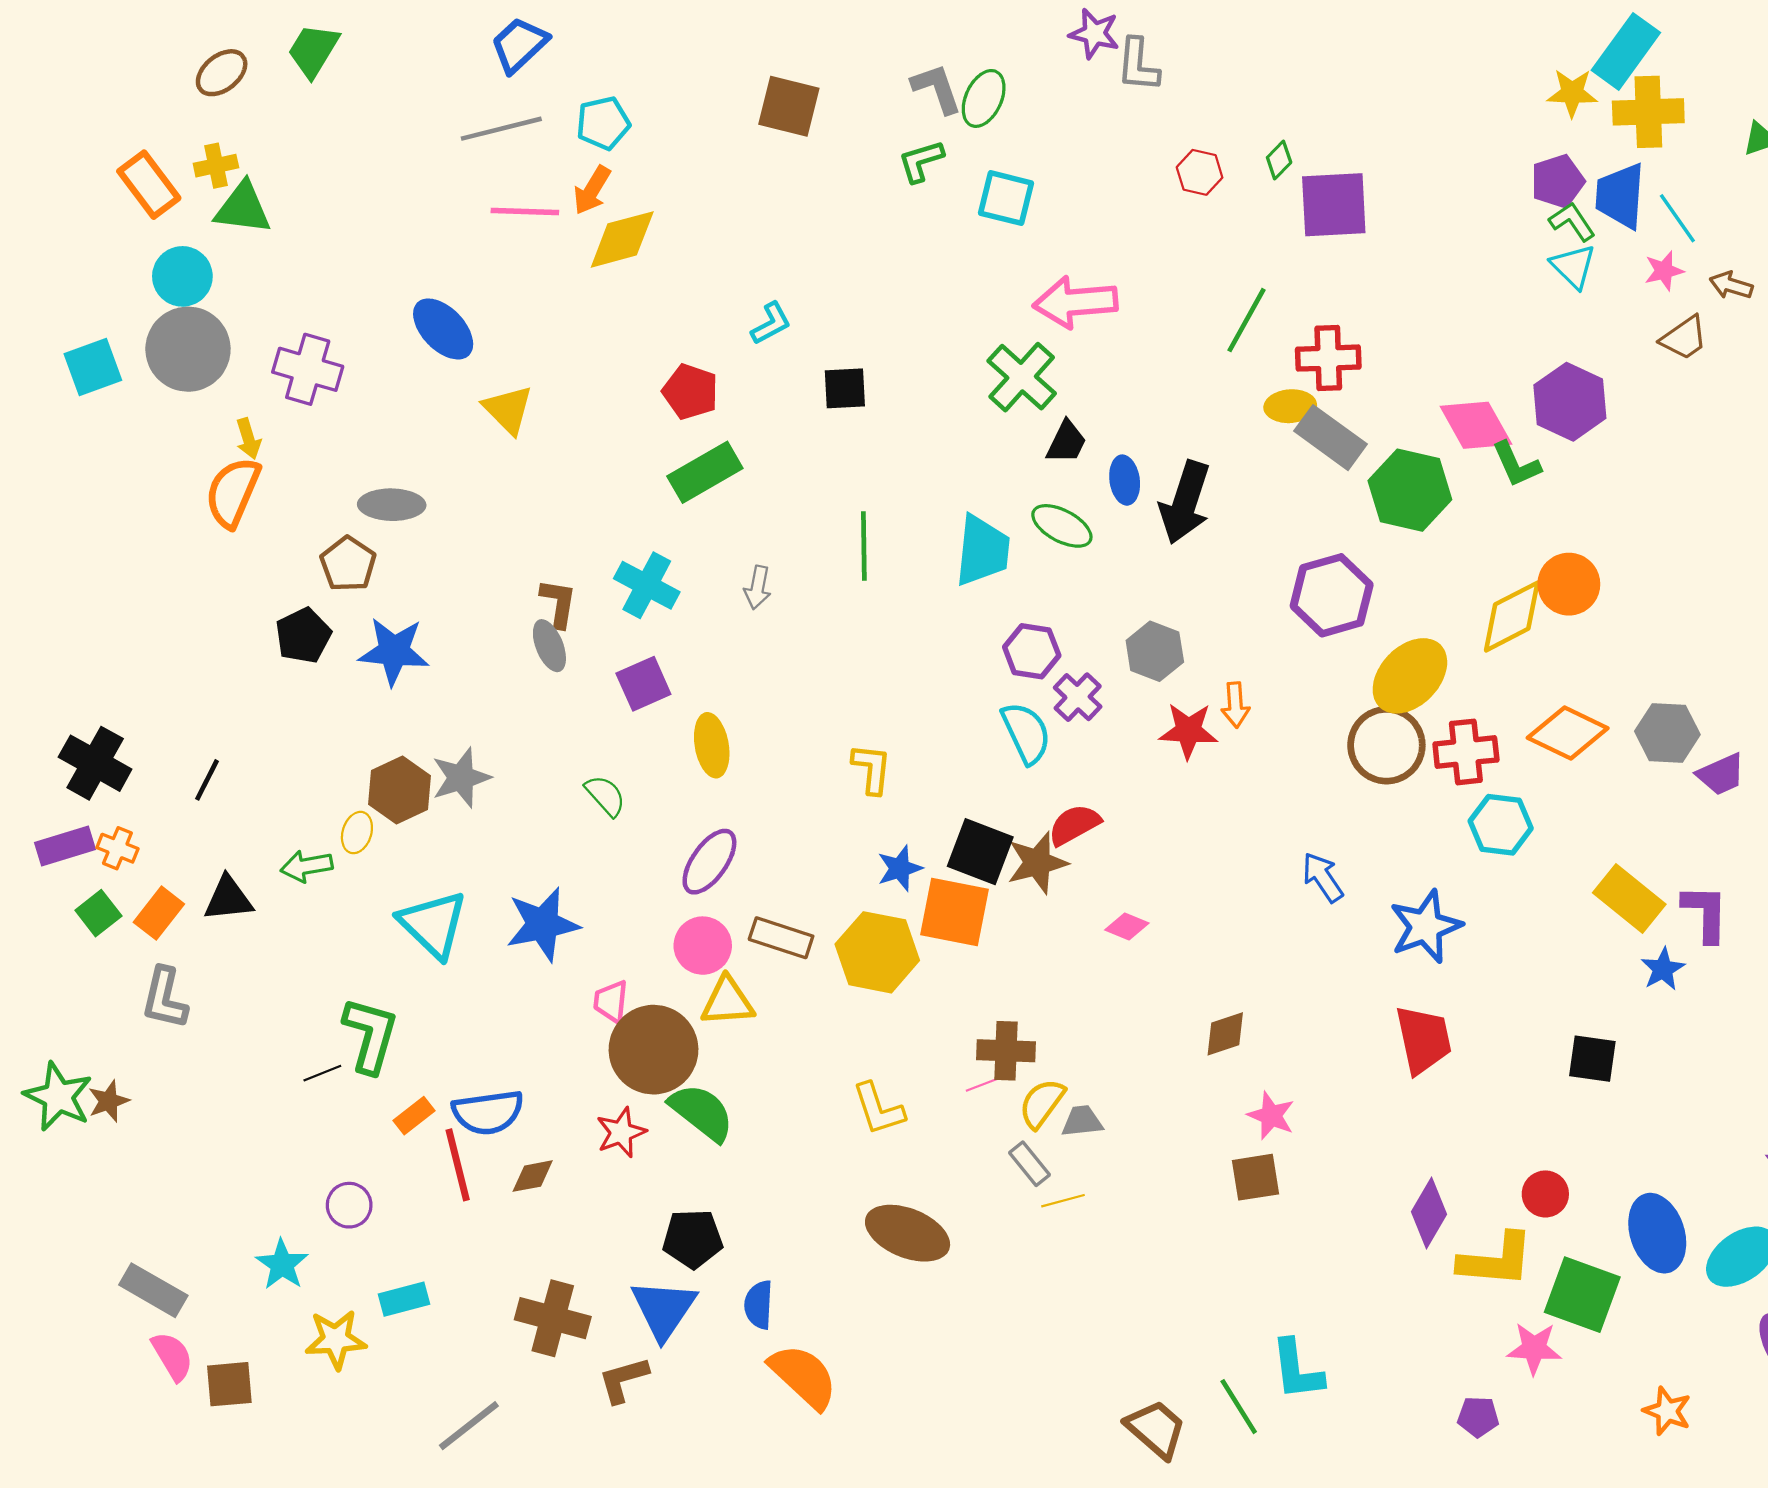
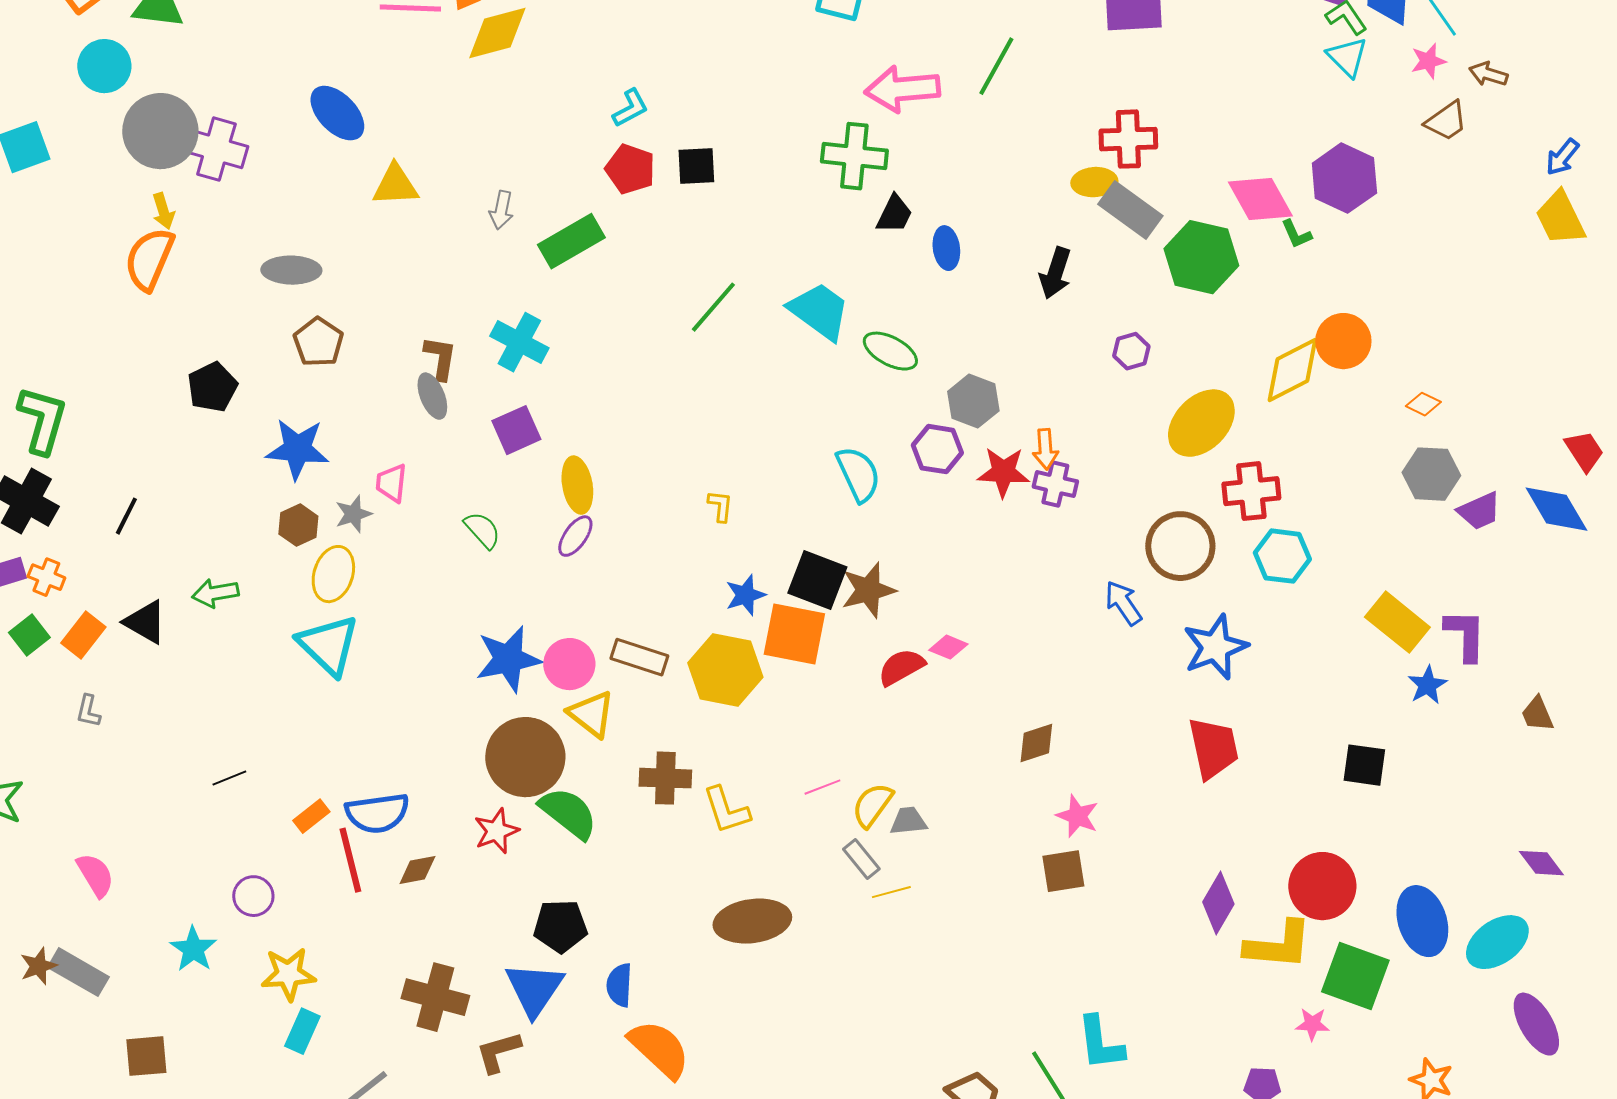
green line: (1247, 320) -> (996, 66), moved
gray circle: (188, 349) -> (160, 131), moved
green cross: (1022, 377) -> (854, 156), turned -36
red pentagon: (690, 392) -> (630, 169), moved
yellow triangle: (508, 410) -> (395, 185), turned -48
green L-shape: (1516, 464) -> (1296, 234), size x0.7
black arrow: (1185, 502) -> (1055, 273), moved, size x0.7
green ellipse: (1062, 526) -> (890, 351), moved
green line: (864, 546) -> (713, 307), turned 42
cyan trapezoid: (982, 551) -> (819, 311), turned -60
brown pentagon: (348, 564) -> (318, 342), moved
gray arrow: (758, 587) -> (501, 210), moved
purple hexagon: (1332, 595) -> (1131, 351), size x0.5
blue star: (394, 651) -> (297, 449), moved
purple hexagon: (1032, 651) -> (937, 449), moved
purple cross: (1078, 697) -> (1055, 484), moved, turned -30
orange diamond: (1568, 733) -> (1423, 404), moved, size x0.5
brown circle: (1386, 745) -> (1180, 546), moved
yellow L-shape: (872, 769) -> (720, 506), size x0.7
gray star: (461, 778) -> (353, 514), size x0.7
brown hexagon: (399, 790) -> (298, 525), size x0.7
red semicircle: (1074, 825) -> (901, 667), moved
yellow ellipse: (357, 833) -> (333, 574), moved, size x1.5
purple ellipse: (709, 862) -> (575, 536), moved, size x0.7
black triangle: (228, 899) -> (145, 622), turned 36
blue star: (543, 924) -> (508, 659), moved
gray L-shape: (164, 998) -> (88, 711), size x0.6
pink trapezoid: (611, 1002) -> (391, 483), moved
yellow triangle: (727, 1002) -> (591, 714), turned 42
green L-shape: (370, 1035) -> (42, 420), moved
brown cross: (1006, 1051) -> (665, 778), moved
brown star: (109, 1101) -> (38, 966), moved
red circle: (1545, 1194) -> (1322, 886), size x1.6
brown ellipse: (908, 1233) -> (752, 921), turned -30
cyan rectangle: (404, 1299) -> (302, 1031), moved, turned -51
yellow star: (336, 1339) -> (288, 974), moved
pink star: (1534, 1348) -> (1312, 1024), size x0.7
pink semicircle: (172, 1356) -> (95, 875), moved

